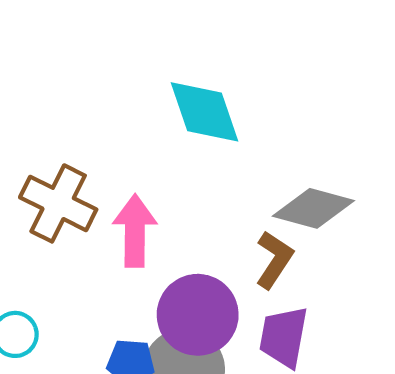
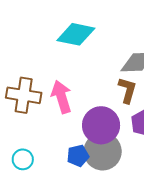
cyan diamond: (204, 112) -> (76, 34), turned -42

